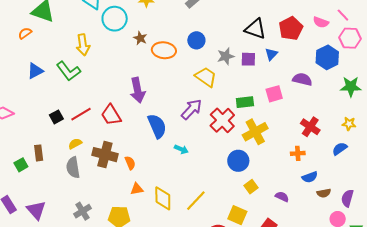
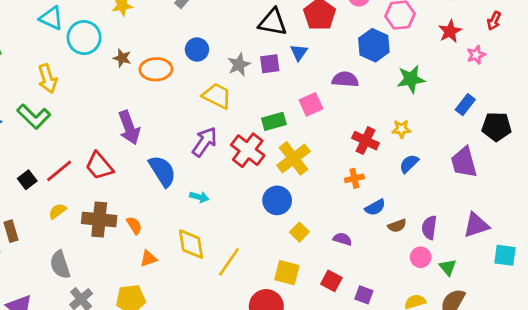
yellow star: (349, 124) -> (401, 129), moved
gray semicircle: (73, 168) -> (60, 265), moved
yellow diamond: (163, 198) -> (191, 244), moved

